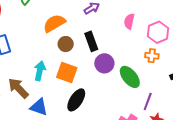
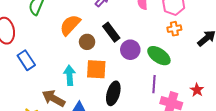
purple line: (148, 102) -> (154, 84), moved

